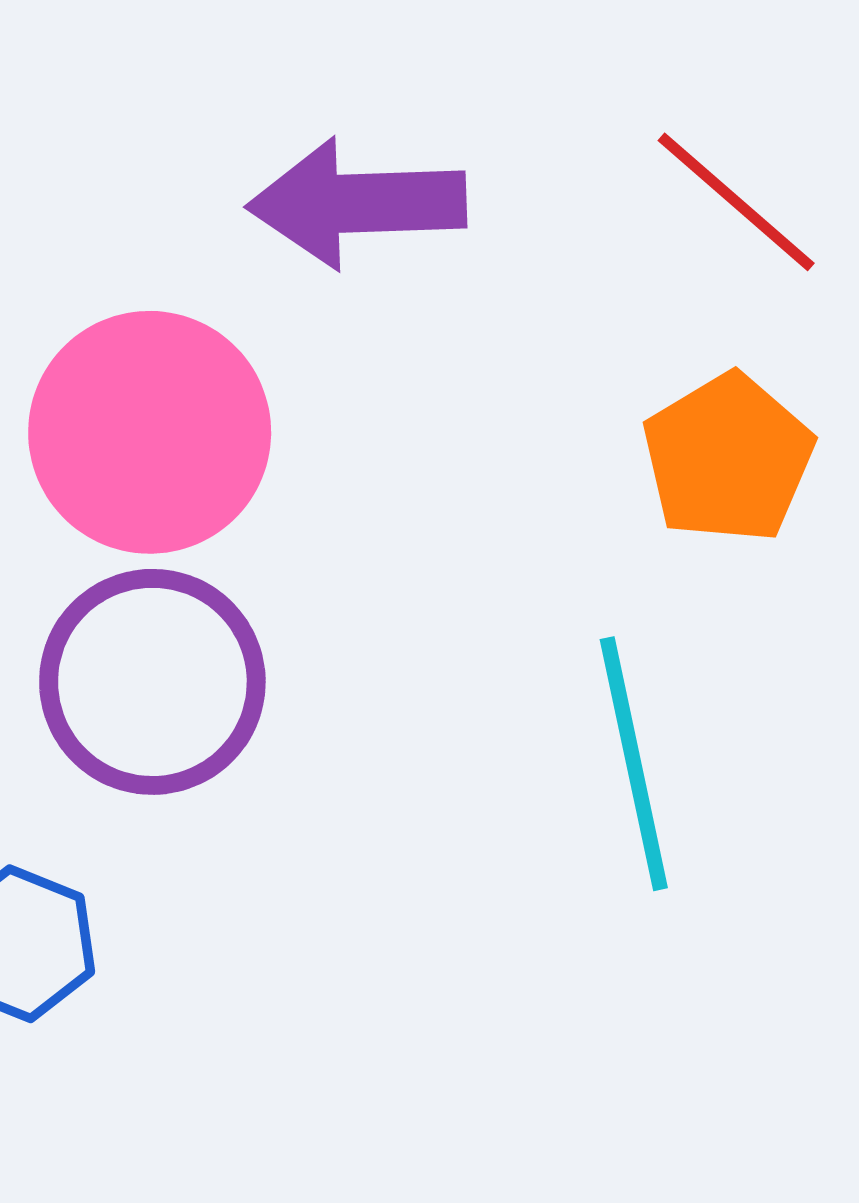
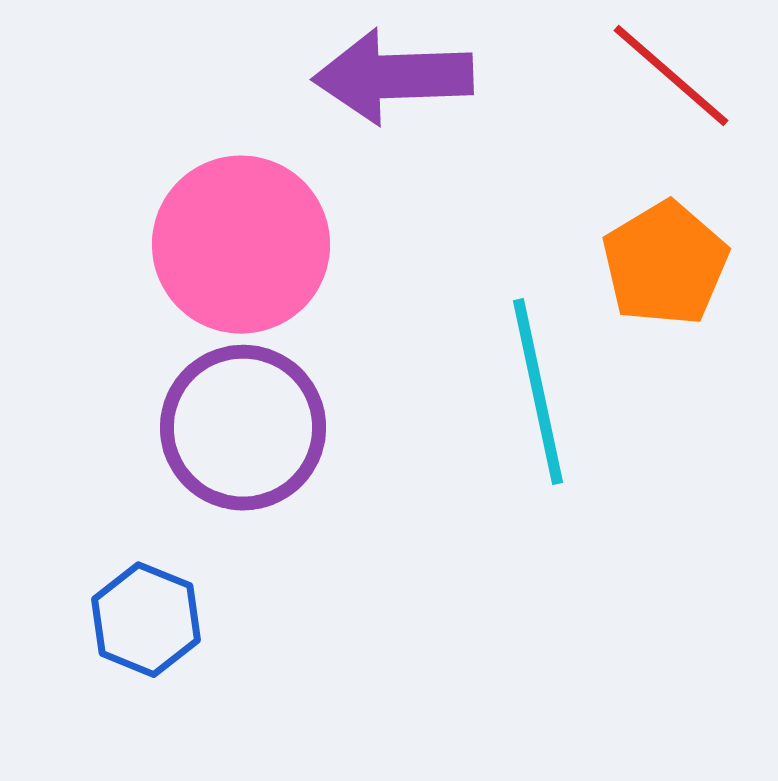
cyan line: (634, 764) -> (538, 392), moved

